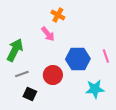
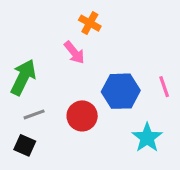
cyan star: (95, 89) -> (147, 138), turned -30
black square: (30, 94) -> (25, 145), moved

